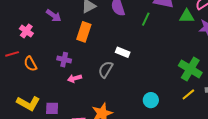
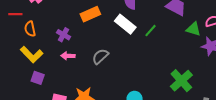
green line: (146, 19) -> (150, 31), moved
orange rectangle: (84, 32) -> (90, 14), turned 30
white rectangle: (123, 52) -> (125, 24), moved, size x1.5
yellow L-shape: (28, 103) -> (32, 55), moved

